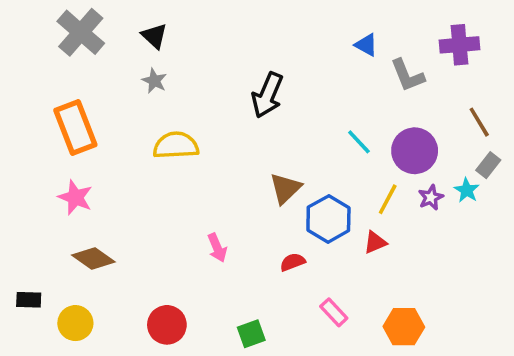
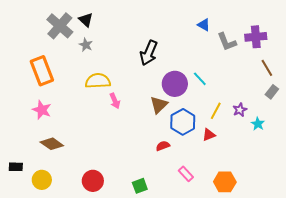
gray cross: (81, 32) -> (60, 26), moved
purple cross: (459, 45) -> (256, 37), moved
purple circle: (415, 151) -> (175, 84), moved
cyan star: (467, 190) -> (258, 124), moved
pink arrow: (217, 248) -> (115, 101), moved

